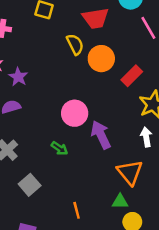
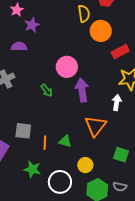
gray square: (30, 185) -> (23, 131), moved, turned 30
green triangle: (120, 202) -> (65, 141), moved

